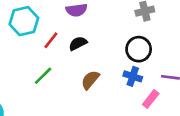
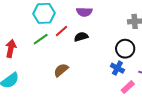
green line: (43, 76) -> (41, 39), moved
brown semicircle: (90, 80) -> (61, 70), moved

